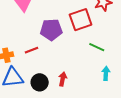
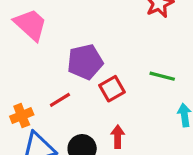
red square: (81, 20) -> (112, 89), moved, size x0.7

